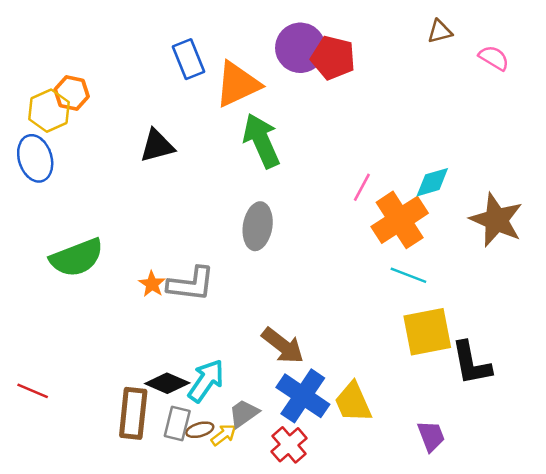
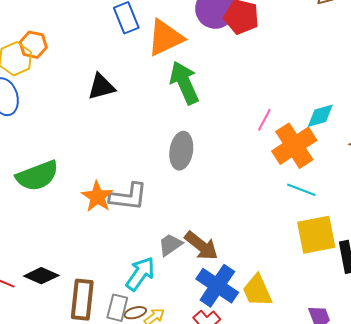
orange star: (152, 284) -> (97, 197), size x1.5
black diamond: (167, 383) -> (41, 276), moved
gray trapezoid: (244, 413) -> (170, 245), moved

